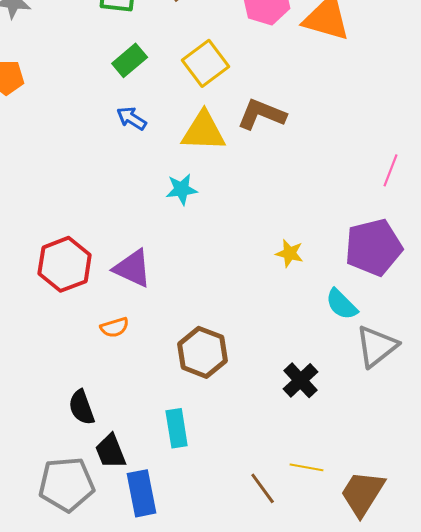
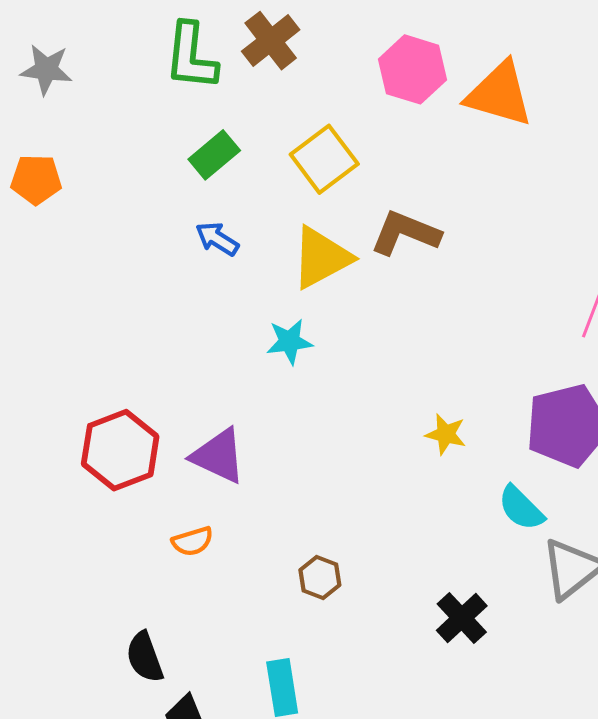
yellow triangle: (204, 131) -> (321, 258), turned -30
brown hexagon: (203, 352) -> (320, 578), size x0.6

